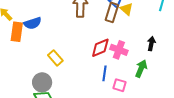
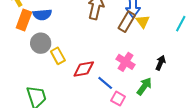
red diamond: (100, 48) -> (84, 69), moved
blue line: (104, 73) -> (105, 83), turned -70
gray circle: (42, 82) -> (41, 43), moved

